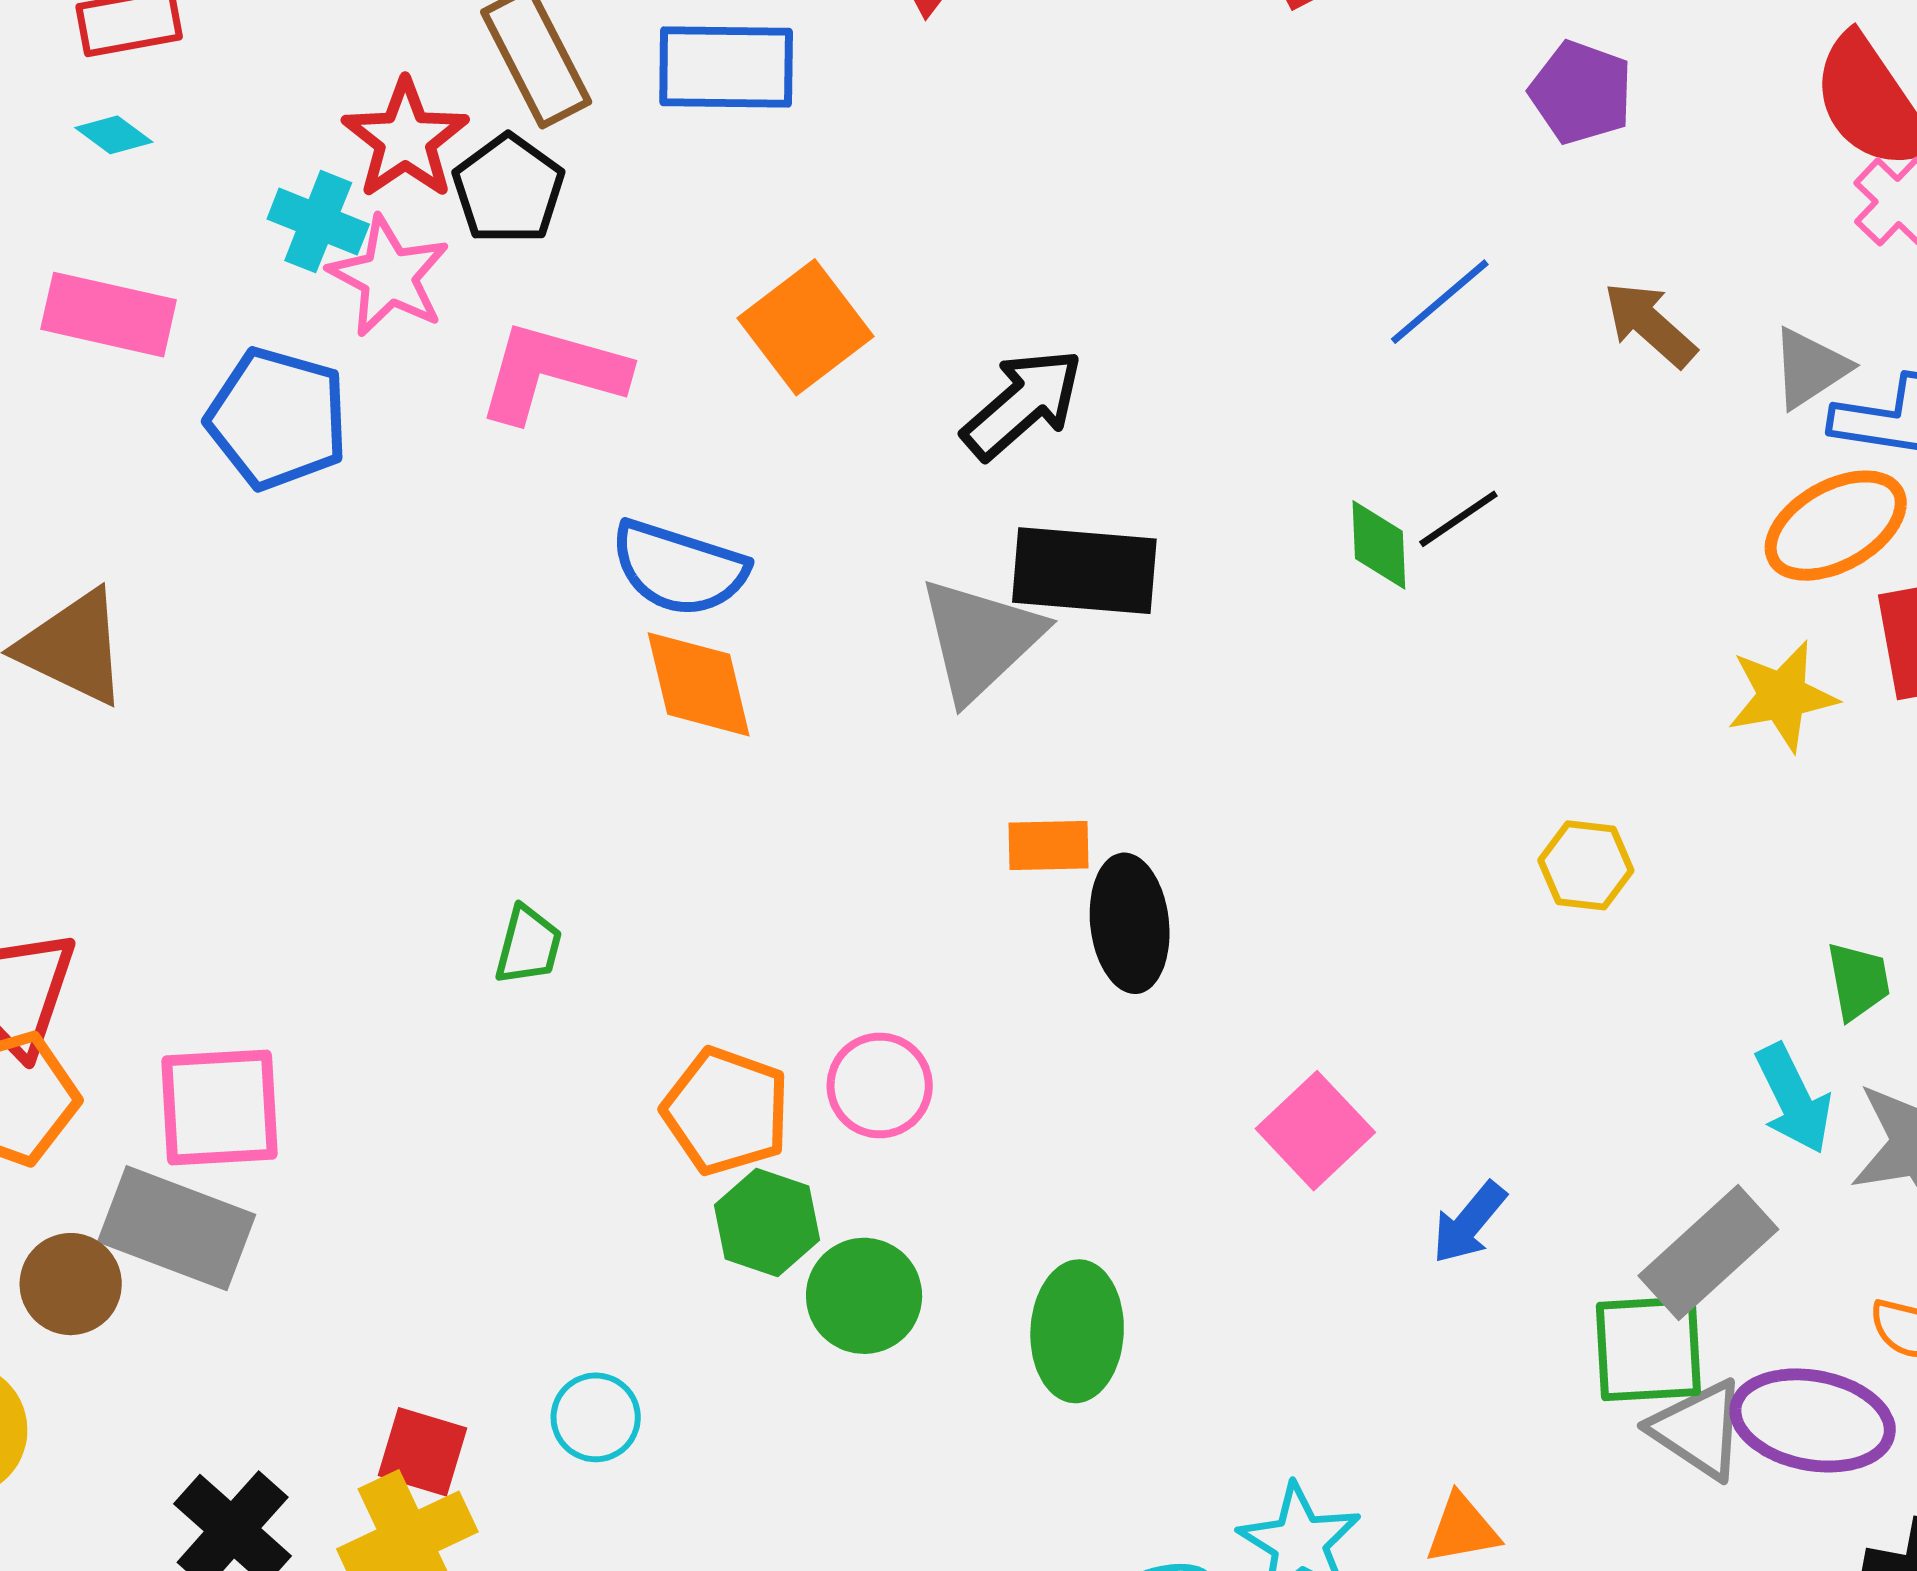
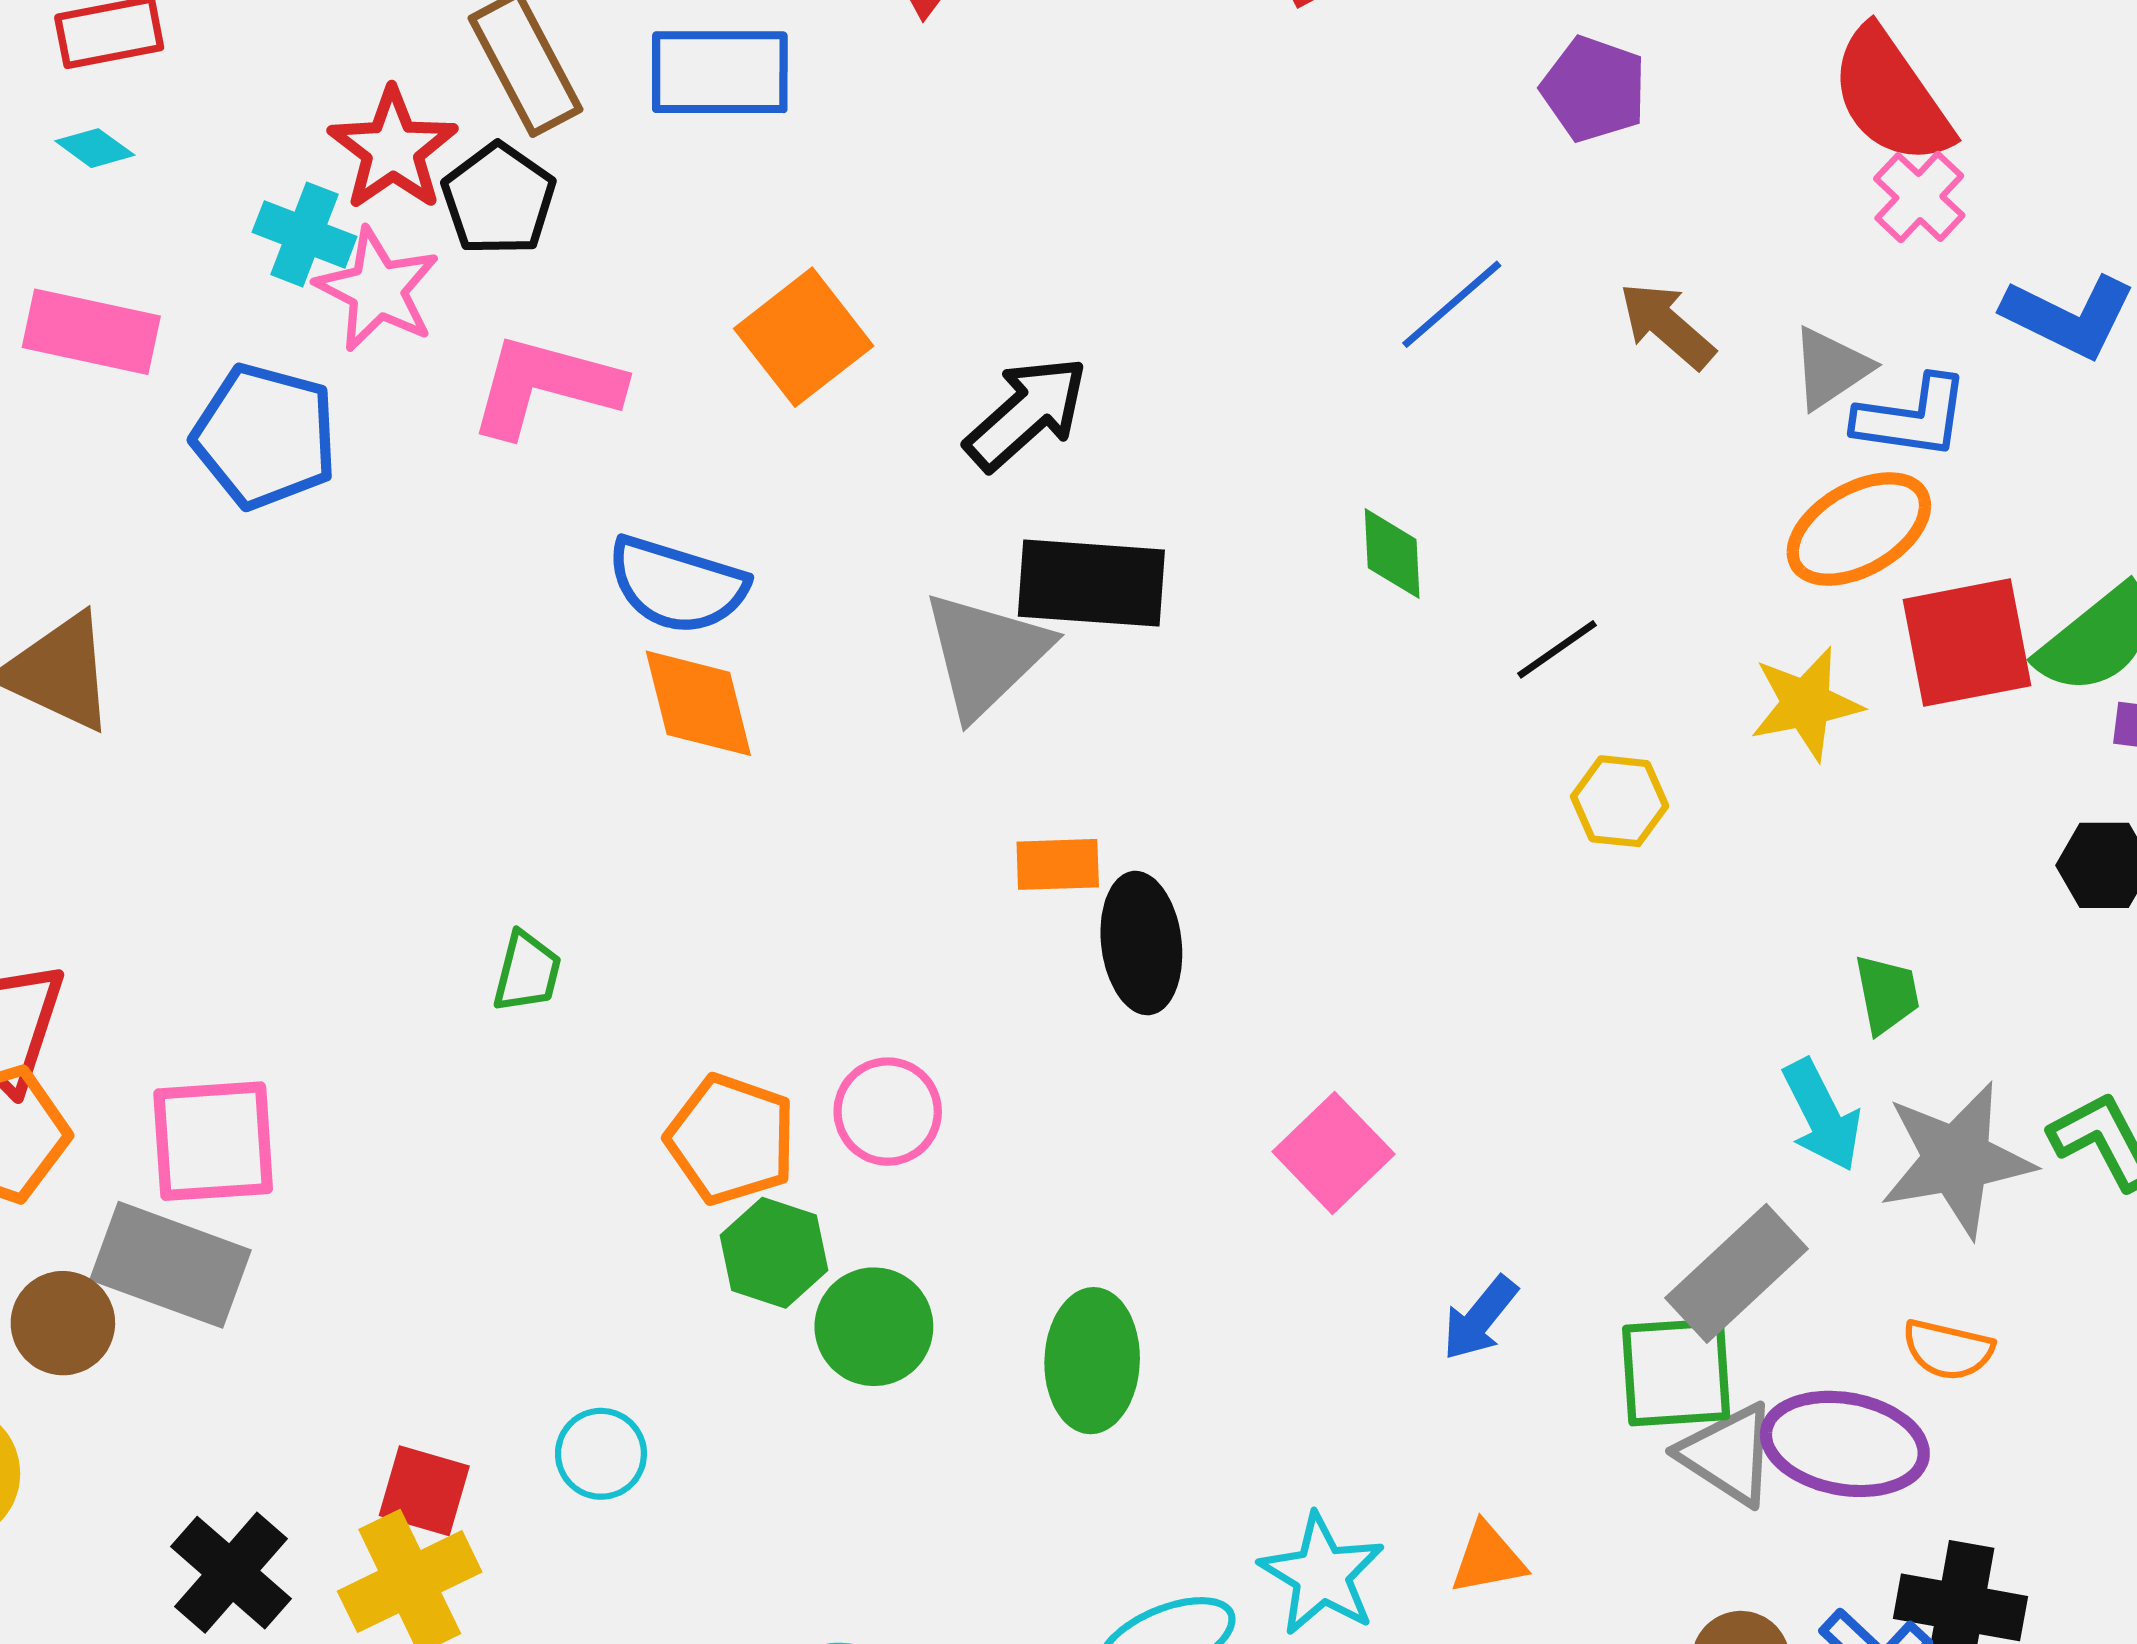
black line: (1458, 519) -> (1557, 649), moved
yellow hexagon: (1586, 865) -> (1620, 801), moved
blue arrow: (1469, 1223) -> (1480, 1318), moved

